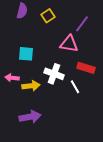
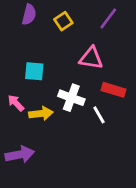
purple line: (82, 24) -> (108, 18), moved
pink arrow: (12, 78) -> (16, 103), turned 40
purple arrow: (30, 117) -> (20, 154), moved

